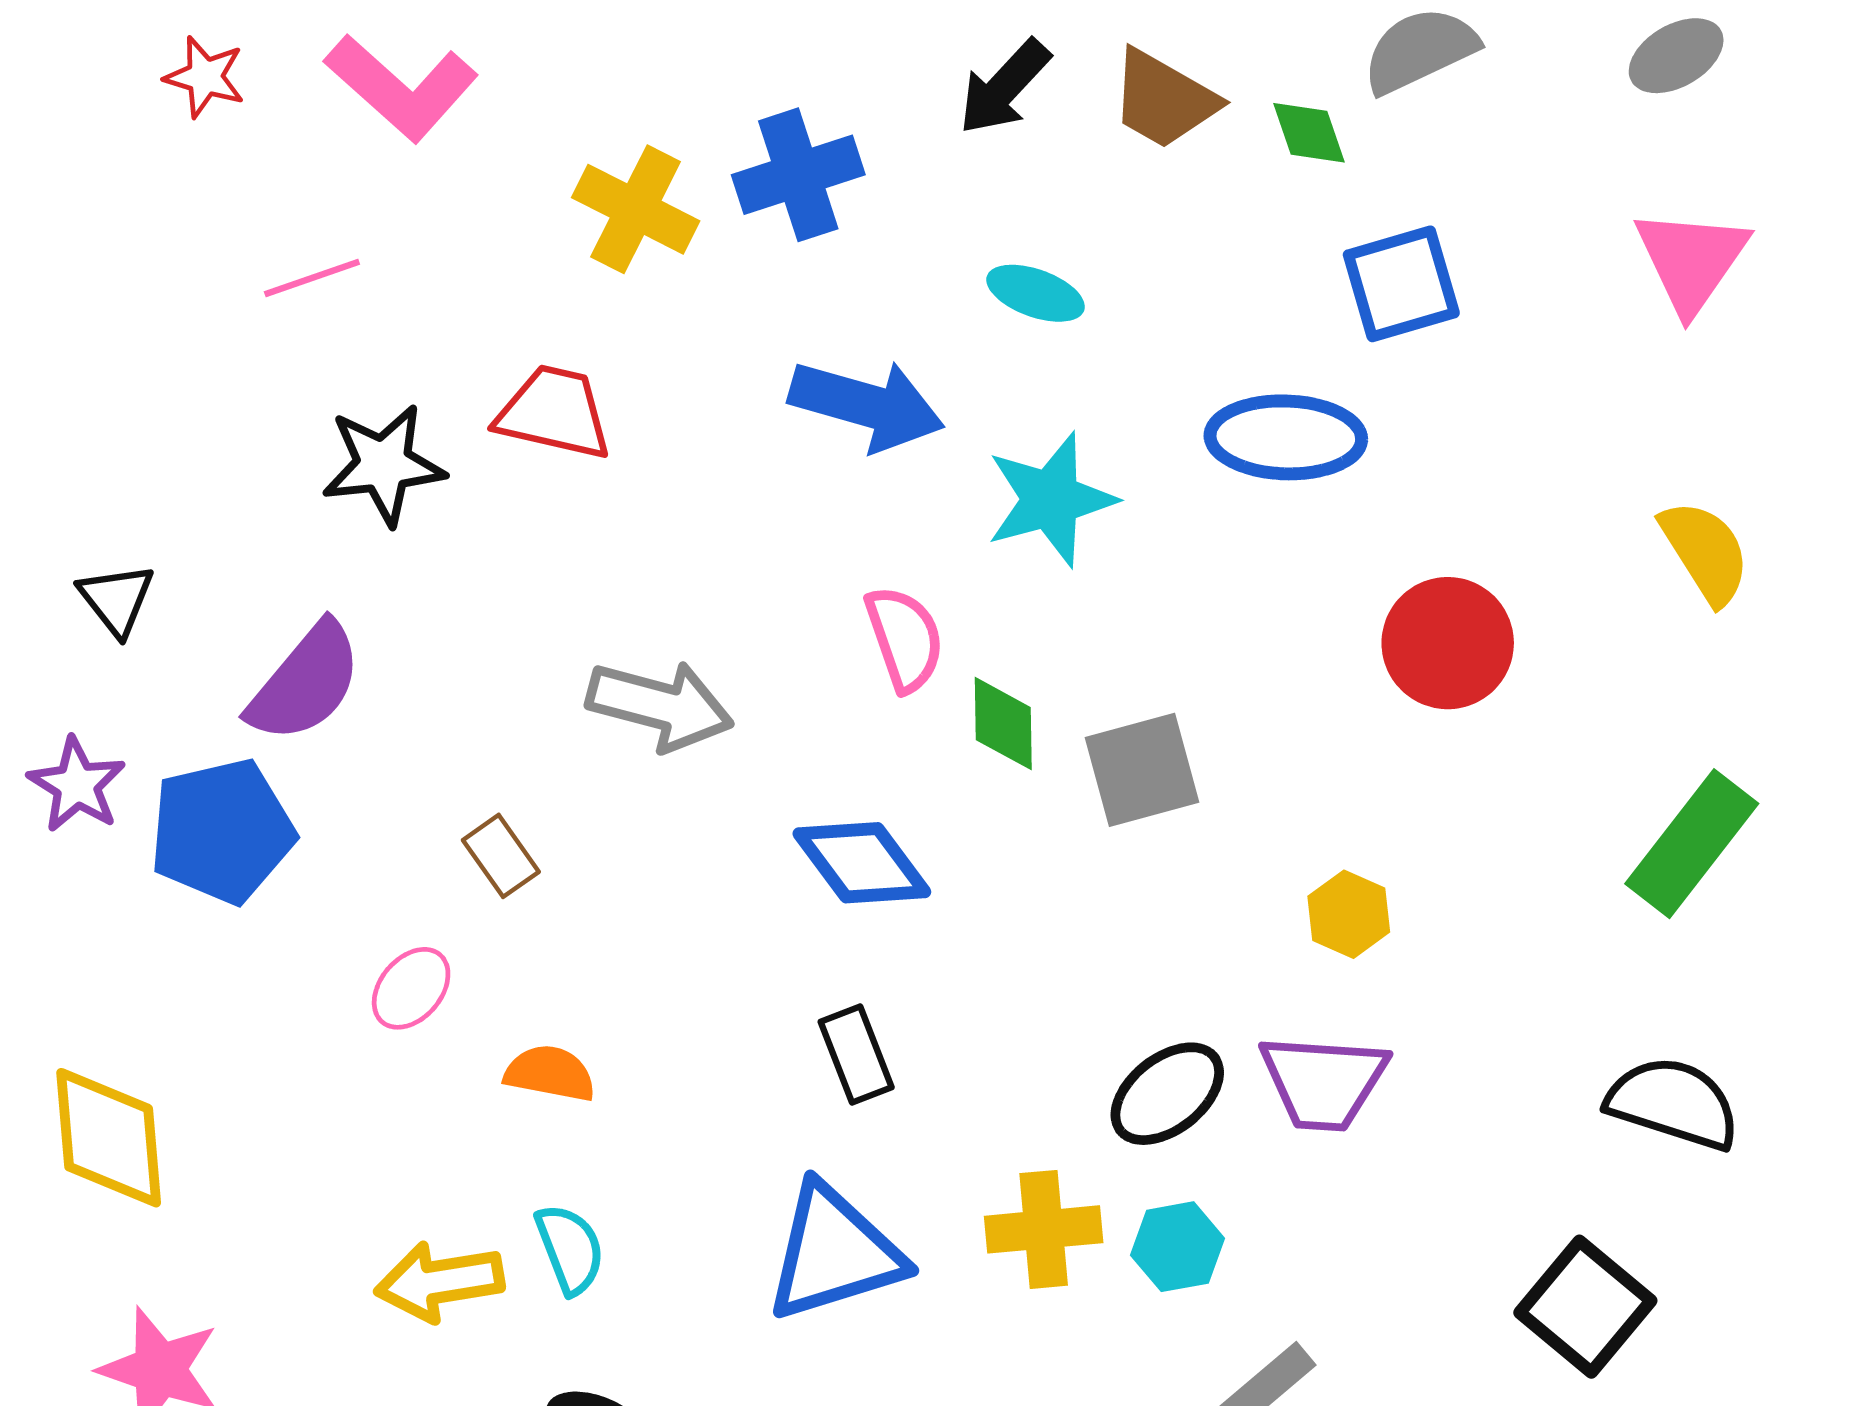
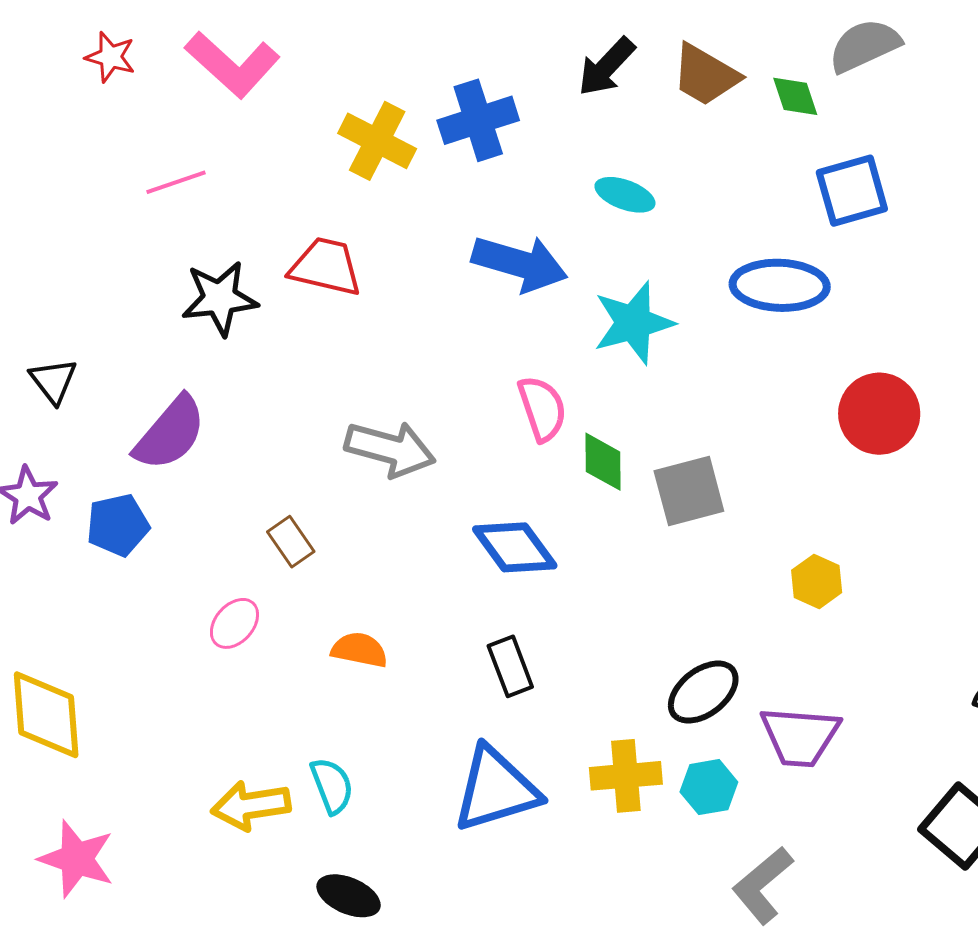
blue pentagon: (222, 831) -> (118, 525), size x0.7
orange semicircle: (550, 1073) -> (359, 650), moved
purple trapezoid: (1324, 1082) -> (800, 736), moved

